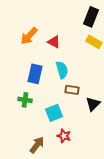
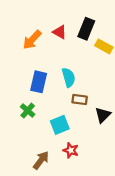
black rectangle: (91, 17) -> (86, 29), moved
red triangle: (54, 42) -> (60, 32), moved
green cross: (25, 100) -> (28, 111), turned 32

